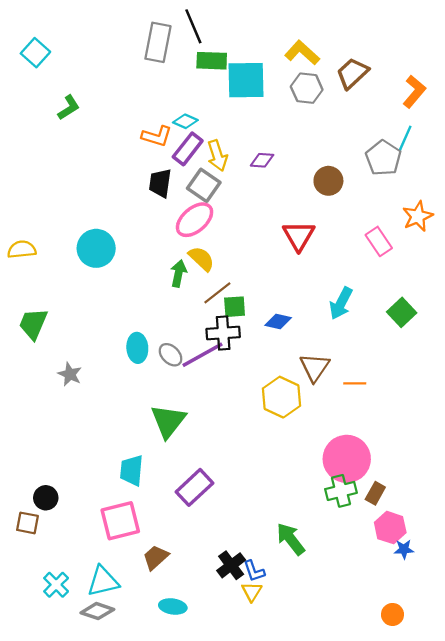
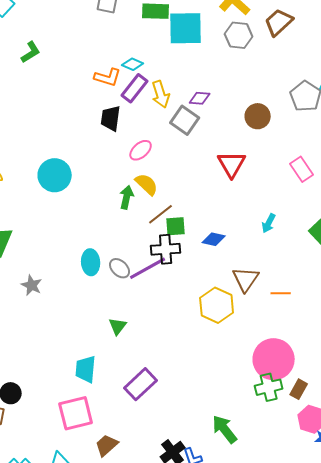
gray square: (204, 185) -> (185, 120), moved
pink ellipse: (195, 220) -> (141, 150), size x0.7
cyan arrow: (341, 303) -> (269, 223), size x0.7
green triangle: (168, 421) -> (118, 326), size x0.6

